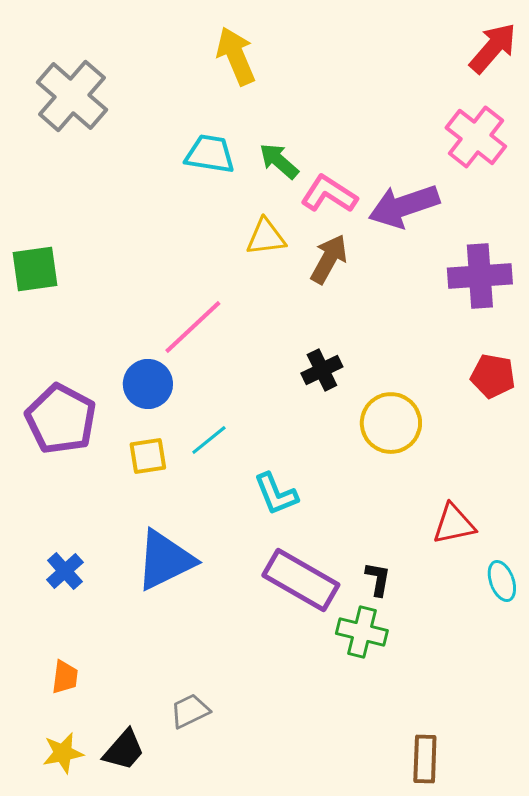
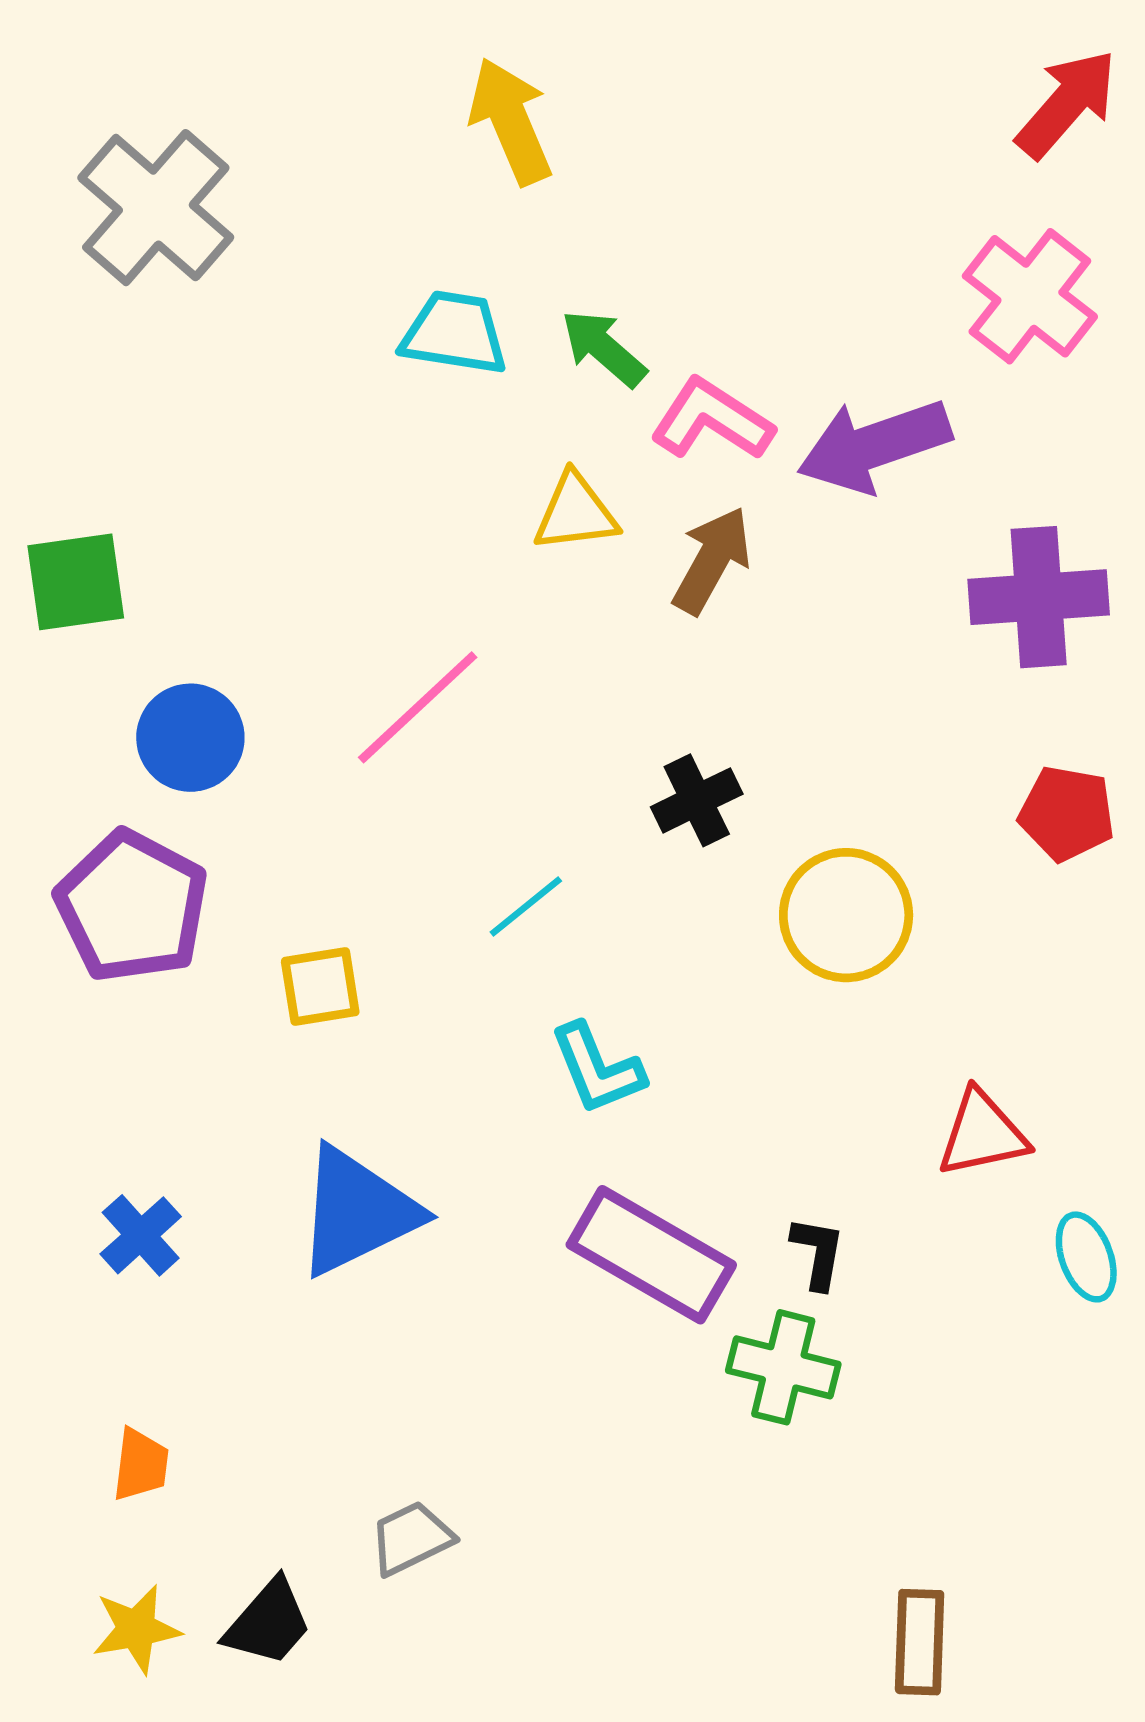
blue circle: (148, 384) -> (190, 738), moved
cyan line: (209, 440) -> (526, 906), moved

